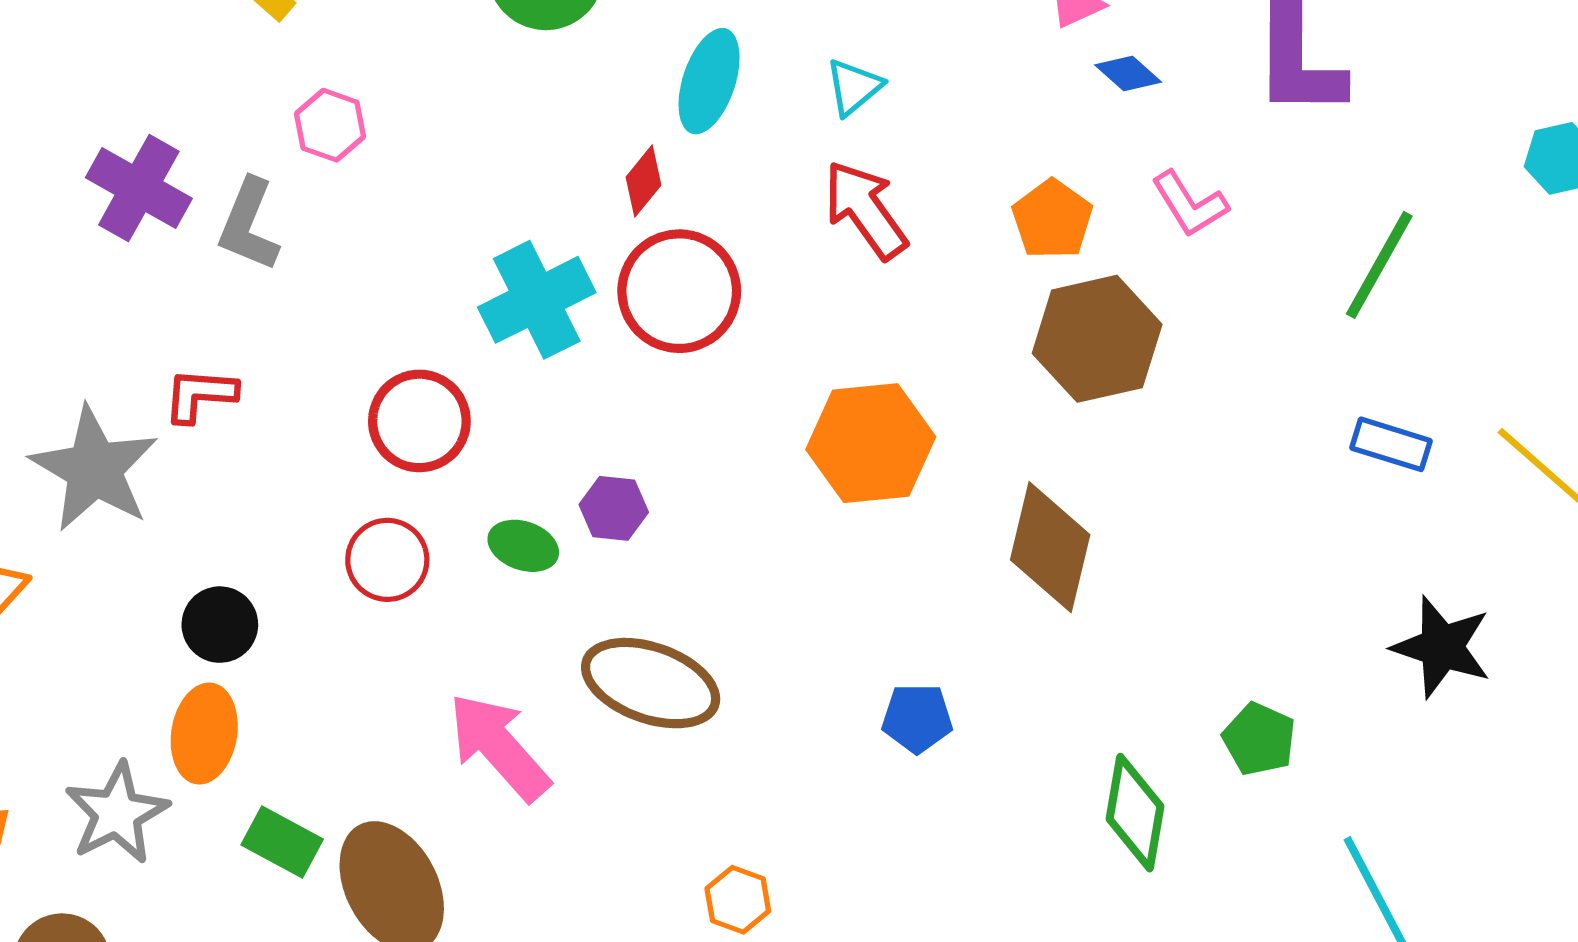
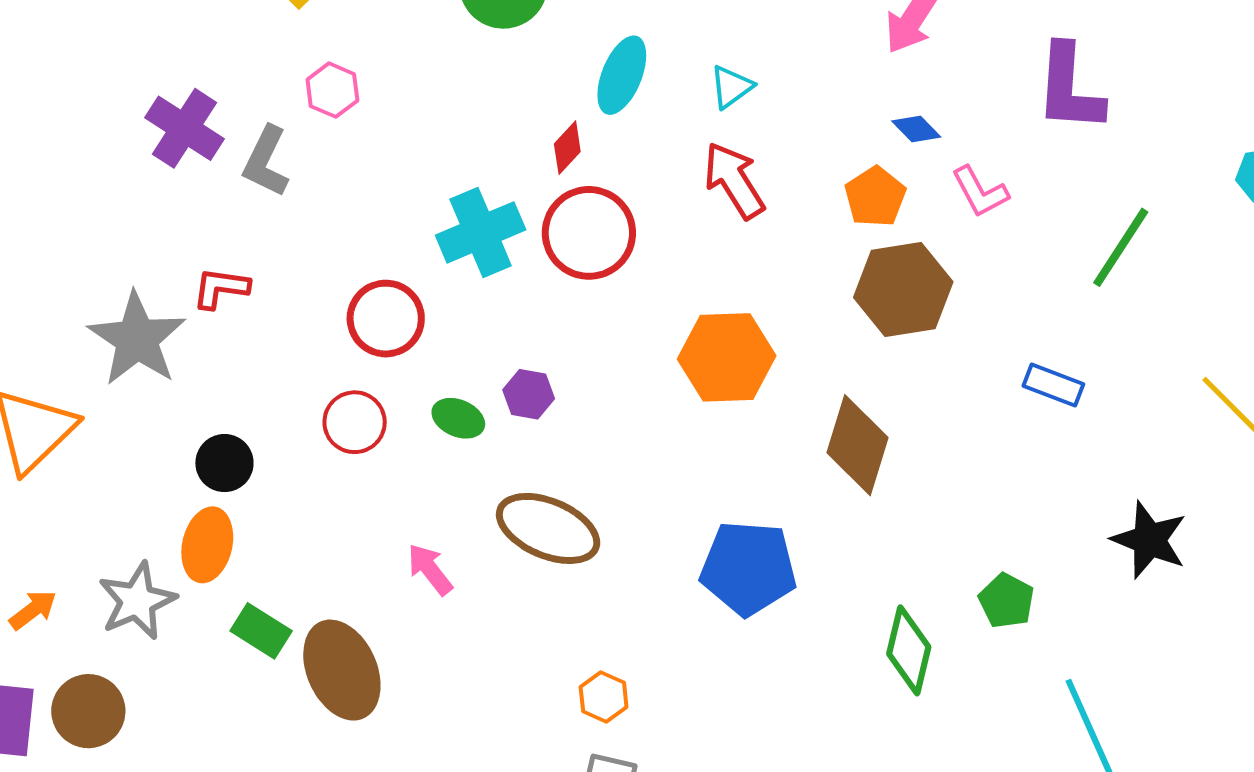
blue diamond: (1128, 73) -> (916, 129), moved
blue rectangle: (1391, 444) -> (1053, 385), moved
blue pentagon: (917, 718) -> (748, 568), size x1.8
pink arrow: (499, 747) -> (430, 569), size x0.6

